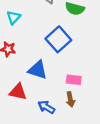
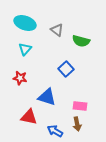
blue square: (58, 39) -> (66, 69), size x0.7

